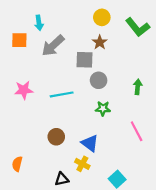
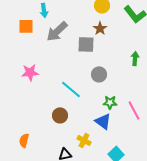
gray circle: (99, 80) -> (99, 74), moved
green arrow: (138, 87) -> (135, 58), moved
cyan line: (62, 94) -> (71, 89), moved, turned 50
green star: (103, 109) -> (110, 102), moved
blue triangle: (90, 143) -> (103, 121), moved

